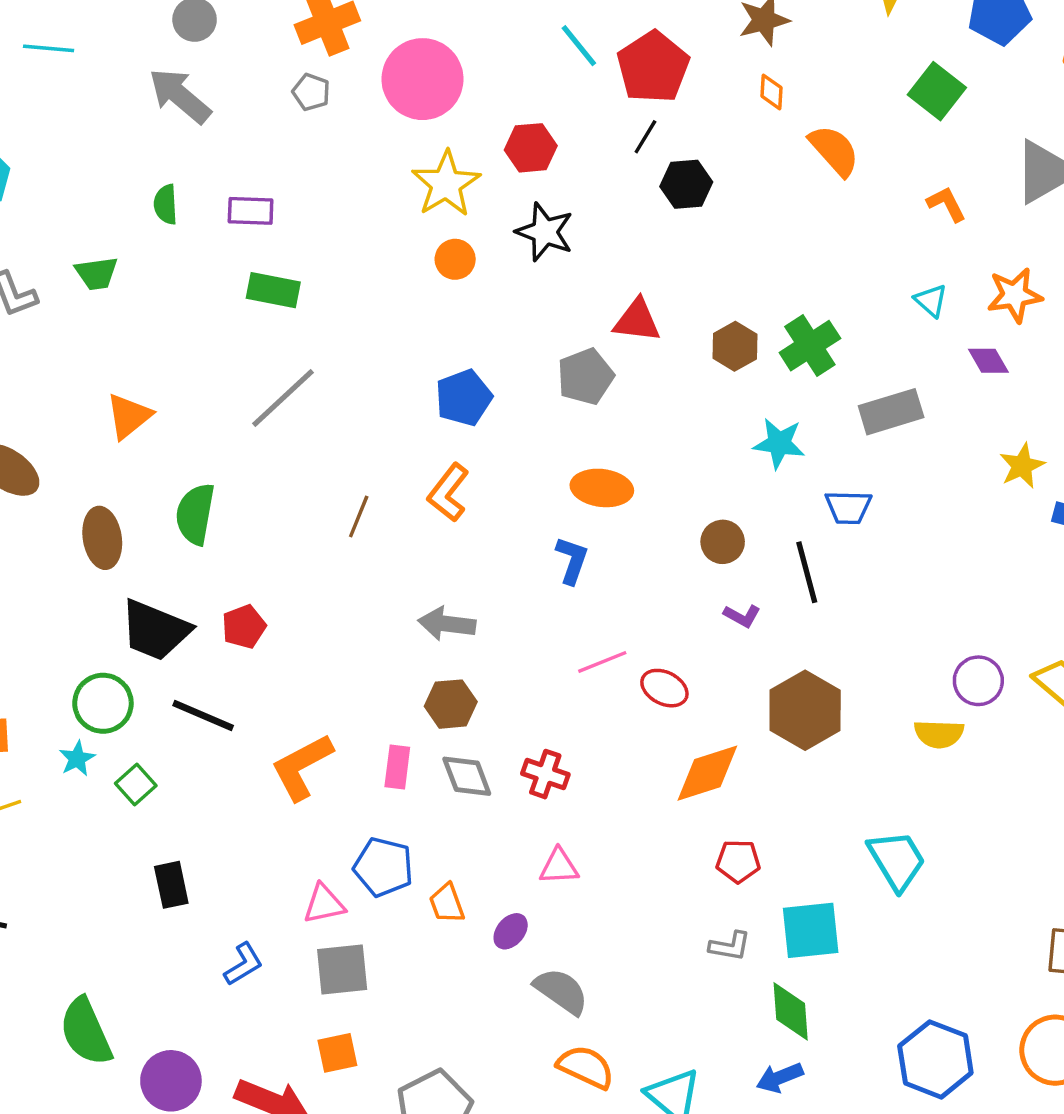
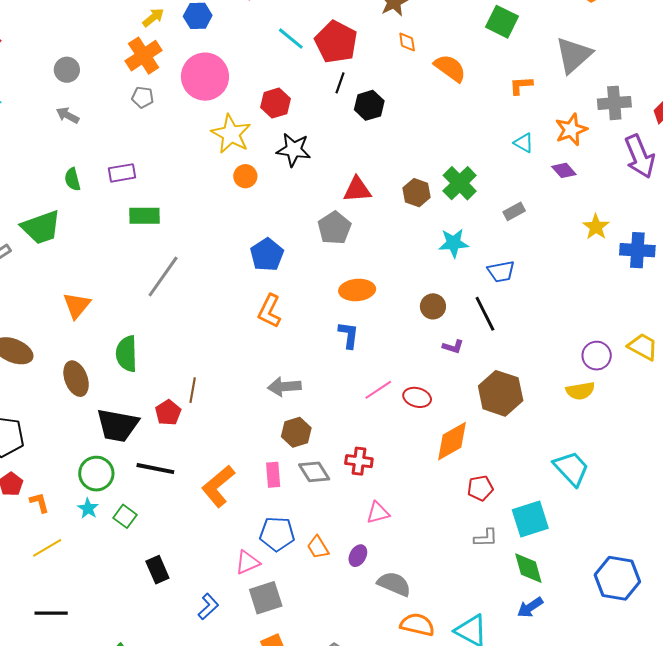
gray arrow: (180, 96) -> (68, 115), size x0.6
orange L-shape: (946, 204) -> (521, 85), turned -55
green trapezoid: (97, 273) -> (41, 227), size x1.6
gray rectangle: (891, 412) -> (514, 211), size x0.6
brown line: (359, 517) -> (193, 390), moved

